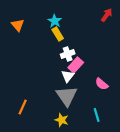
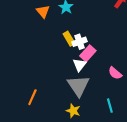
orange triangle: (18, 25) -> (43, 11), moved
yellow rectangle: (58, 34) -> (69, 39), moved

